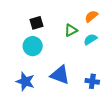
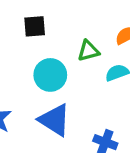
cyan circle: (33, 46) -> (50, 75), moved

